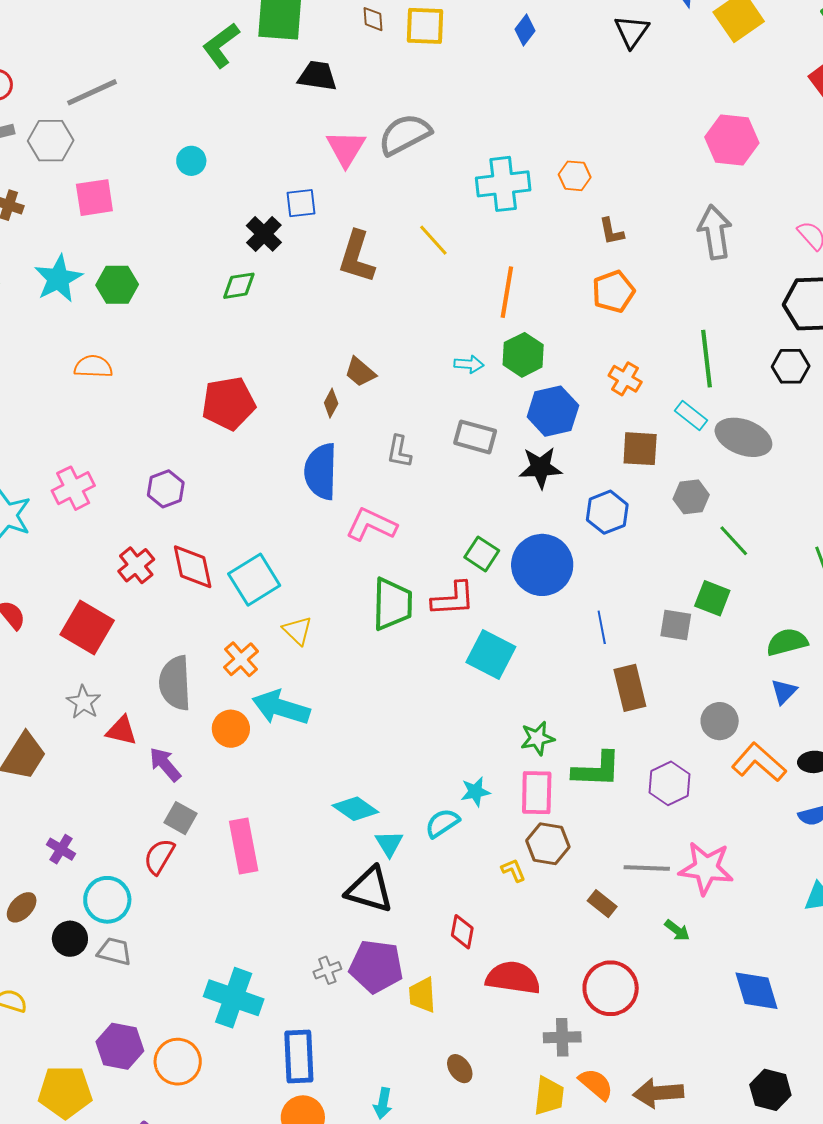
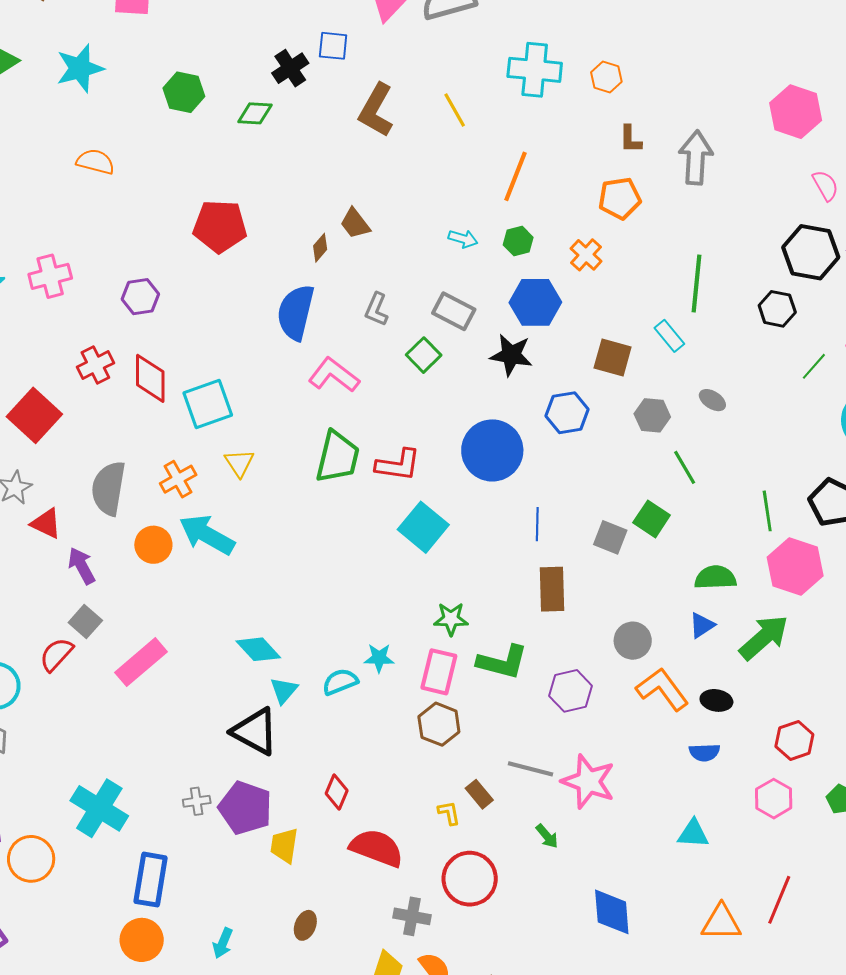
pink hexagon: (732, 140) -> (796, 112), moved
gray arrow: (715, 232) -> (696, 158), moved
green hexagon: (117, 285) -> (184, 92), moved
green hexagon: (523, 355) -> (518, 241), size x0.7
orange cross: (625, 379) -> (586, 255), moved
gray ellipse: (743, 437) -> (712, 400), moved, size x0.5
green square: (482, 554) -> (424, 355), moved
pink rectangle: (244, 846) -> (141, 662), turned 48
yellow L-shape: (513, 870) -> (449, 813), moved
brown ellipse: (460, 1069) -> (305, 925), turned 44

